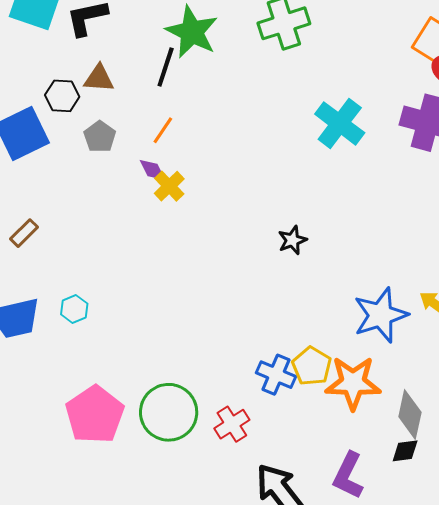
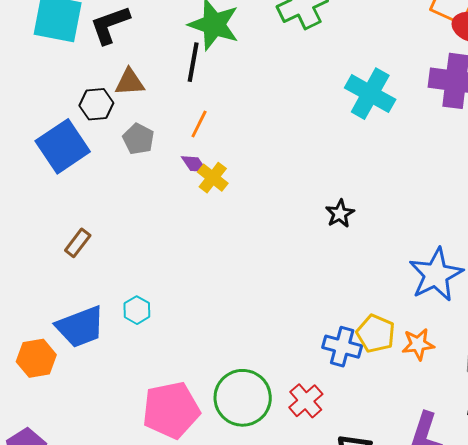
orange star: (353, 383) -> (418, 344), size x0.6
pink pentagon: (95, 415) -> (171, 410), turned 30

